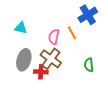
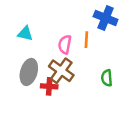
blue cross: (88, 15) -> (106, 18), turned -36
orange line: (72, 33) -> (86, 40), turned 32

